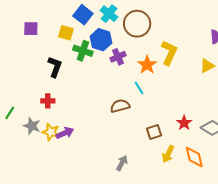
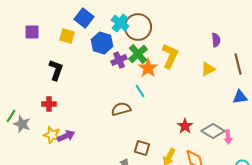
cyan cross: (109, 14) -> (120, 23), moved
green cross: (83, 51) -> (138, 54), moved, turned 30
gray star: (32, 126) -> (22, 124), moved
brown square: (154, 132) -> (142, 148), moved, turned 35

